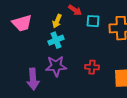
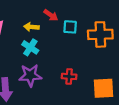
yellow arrow: (57, 21) -> (31, 27), turned 72
cyan cross: (56, 40) -> (30, 47), turned -35

